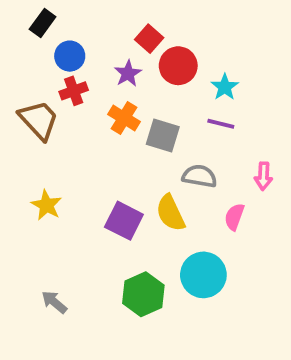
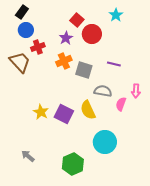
blue circle: (70, 56) -> (26, 30), moved
cyan star: (225, 87) -> (116, 15), moved
orange cross: (124, 118) -> (64, 61), turned 35
yellow star: (46, 205) -> (41, 112), moved
pink semicircle: (234, 217) -> (121, 104), moved
green hexagon: (143, 294) -> (73, 164), moved

